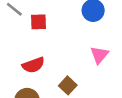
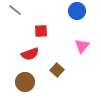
red square: (38, 22) -> (41, 31), moved

